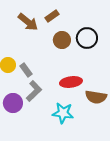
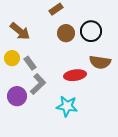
brown arrow: (28, 22) -> (20, 31), moved
brown semicircle: (96, 97) -> (100, 62), moved

